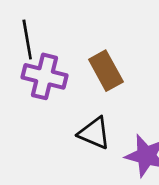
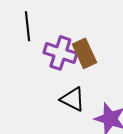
purple cross: (44, 76) -> (60, 53), moved

